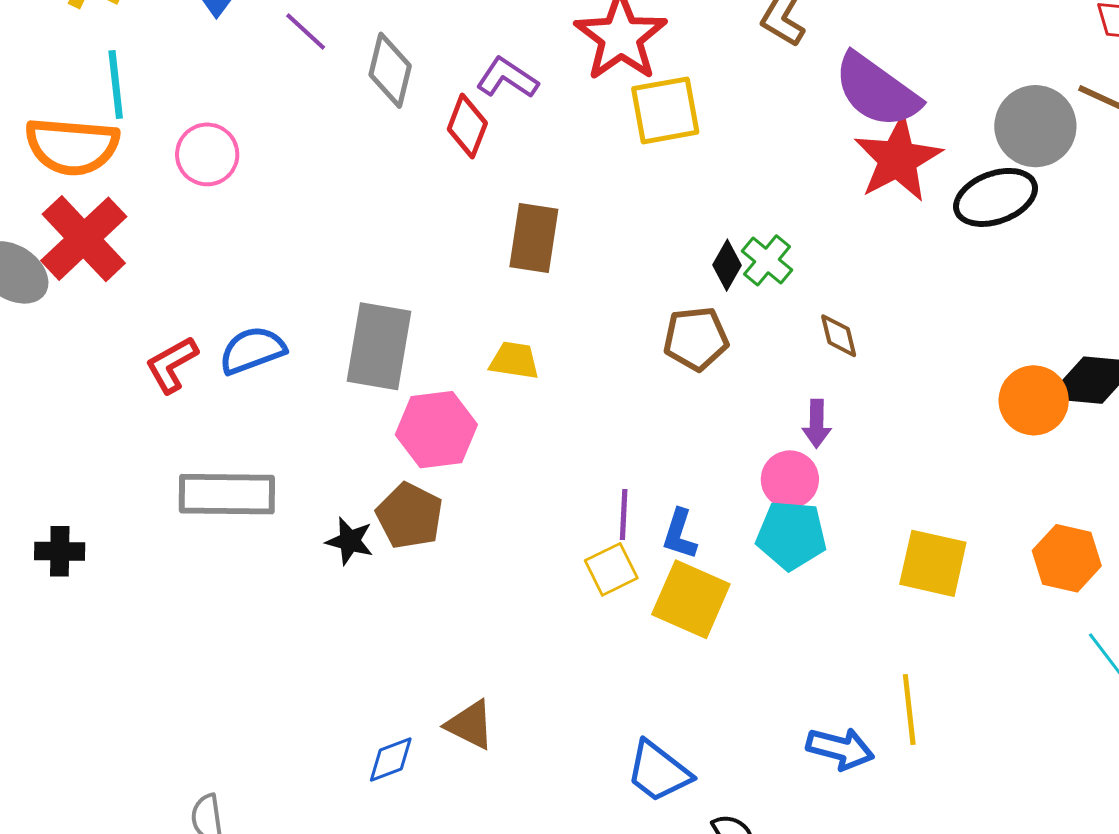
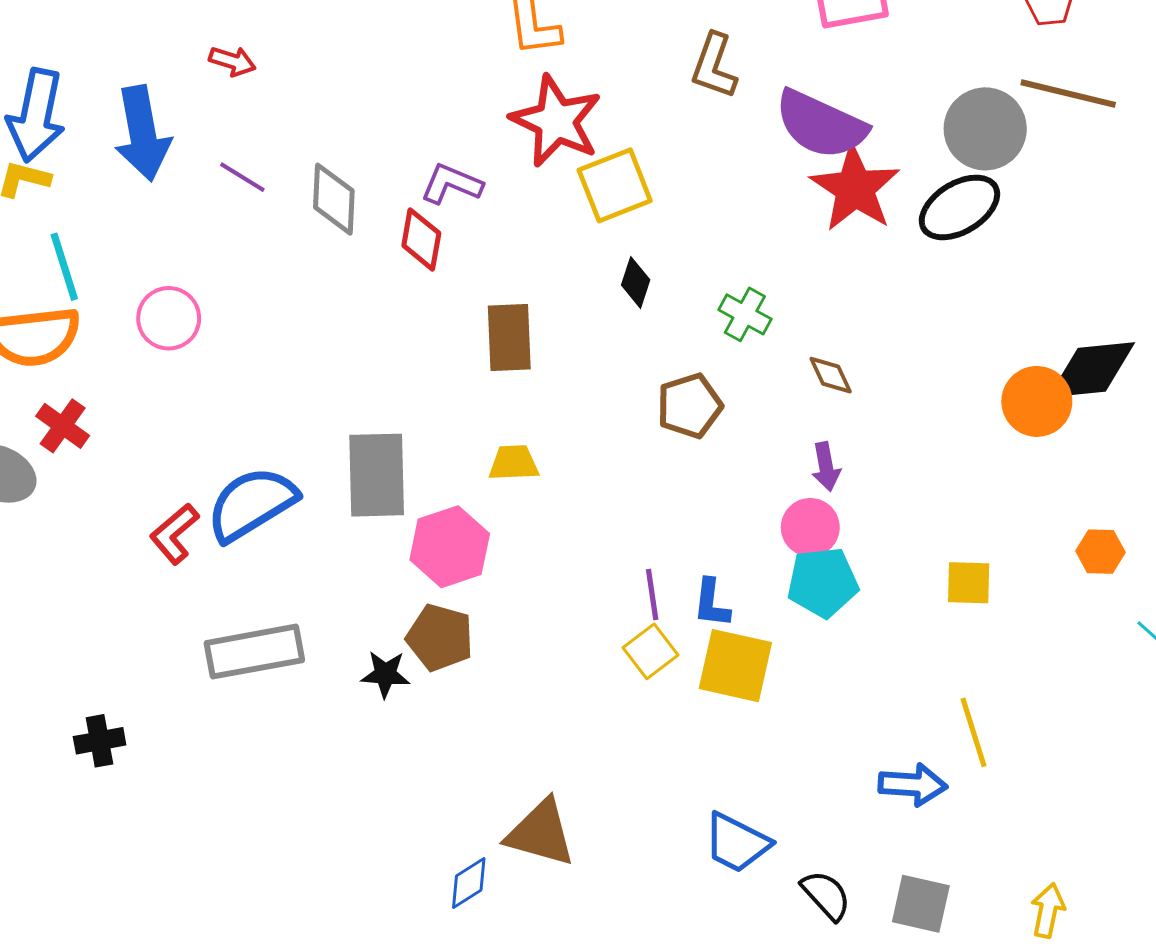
red cross: (84, 239) -> (63, 426), size x0.6
black diamond: (727, 265) -> (636, 282), moved
blue semicircle: (252, 350) -> (252, 504), size x1.4
orange hexagon: (1067, 558) -> (1100, 552), size x0.7
yellow square: (933, 563) -> (969, 583), size x0.7
brown triangle: (470, 725) -> (541, 833), size x1.4

